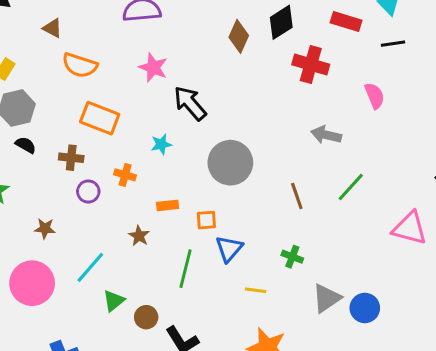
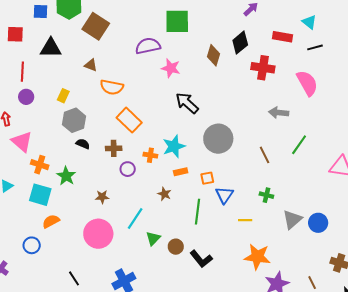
pink star: (153, 67) -> (171, 68), moved
pink semicircle: (375, 96) -> (307, 83), size x1.5
orange rectangle: (100, 118) -> (129, 120), turned 30
cyan star: (161, 144) -> (174, 146), moved, size x1.6

